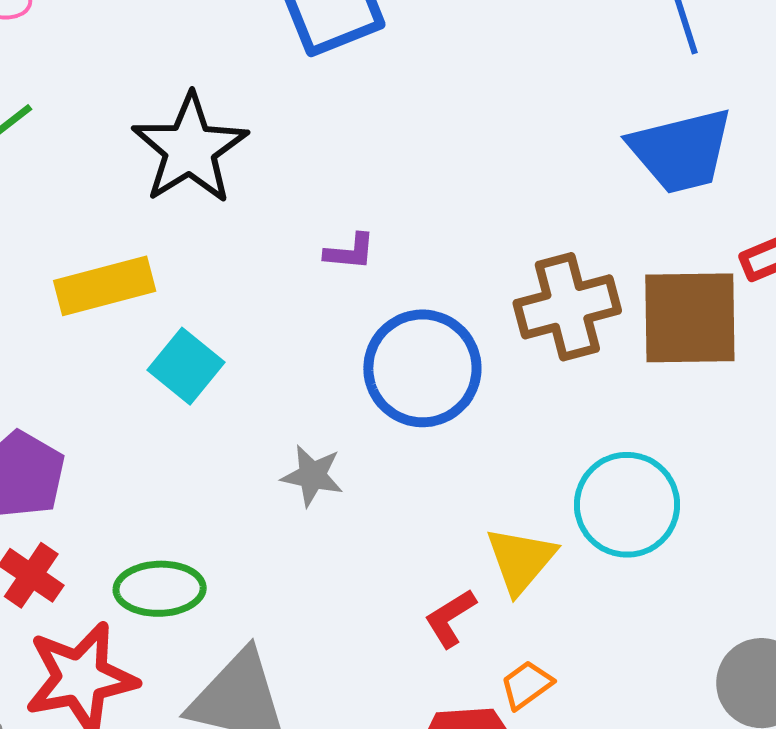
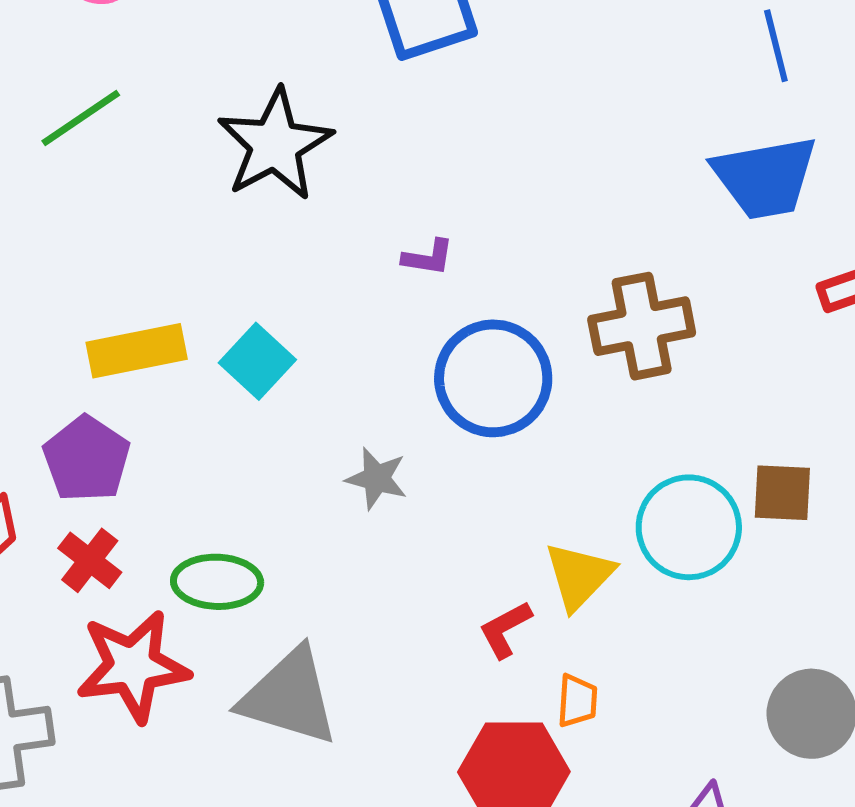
yellow rectangle: (105, 286) -> (137, 351), moved
brown square: (690, 318) -> (782, 493), moved, size x0.6
orange trapezoid: (527, 685) -> (577, 701), turned 126

